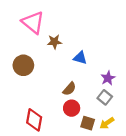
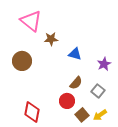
purple star: (108, 78) -> (104, 64), moved
brown semicircle: (69, 89) -> (76, 83), moved
brown square: (88, 123) -> (82, 115), turned 32

